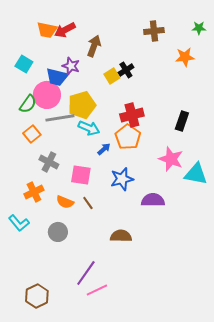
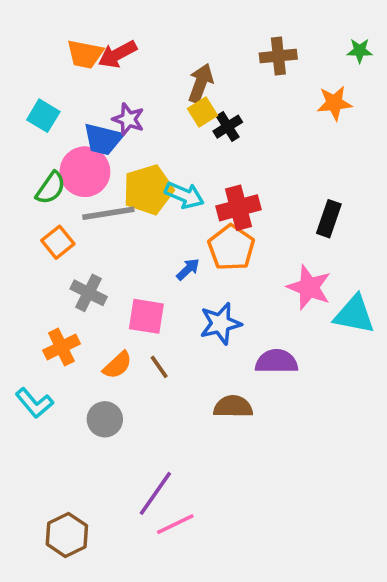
brown arrow: (94, 46) -> (201, 83), moved
yellow square: (112, 76) -> (202, 112), moved
cyan arrow: (89, 128) -> (184, 195), moved
orange semicircle: (65, 202) -> (117, 365), turned -66
brown semicircle: (121, 236) -> (233, 407), moved

